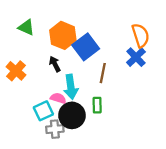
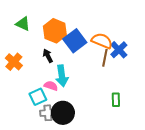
orange semicircle: (141, 35) -> (102, 41), moved, turned -50
brown line: (103, 73) -> (105, 58), moved
green rectangle: (97, 105) -> (116, 100), moved
black circle: (72, 115) -> (63, 113), moved

